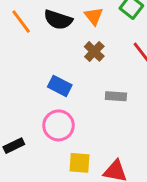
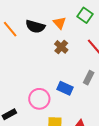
blue rectangle: (60, 86) -> (65, 88), moved
gray rectangle: (116, 96) -> (89, 78), moved, turned -64

